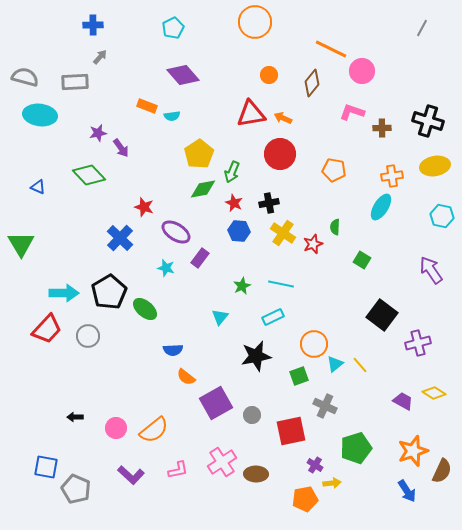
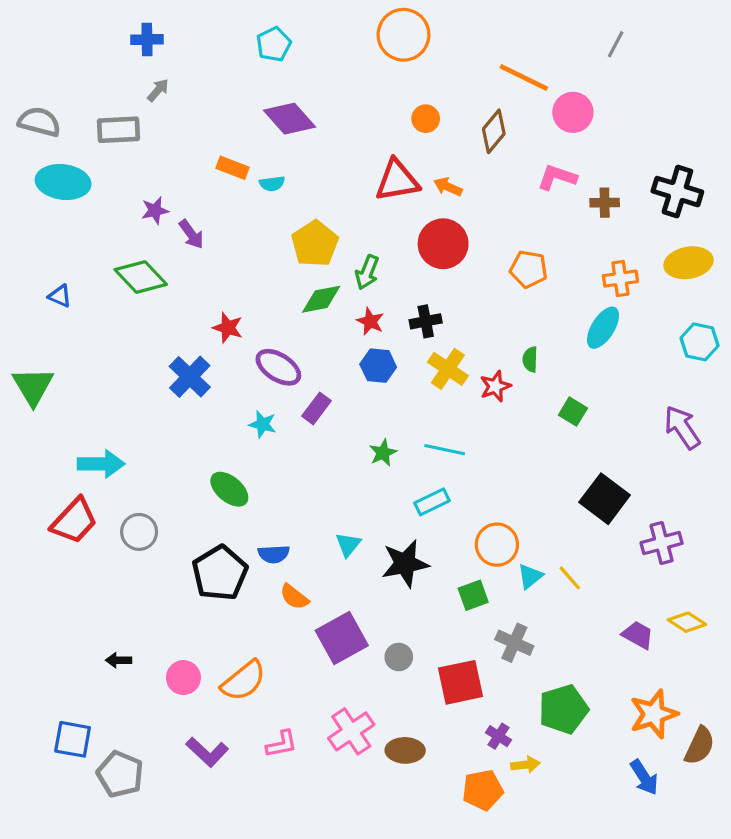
gray line: (422, 28) -> (616, 44), moved
black pentagon: (109, 292) -> (220, 573), moved
cyan triangle: (220, 317) -> (348, 545), moved

